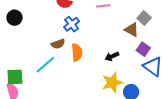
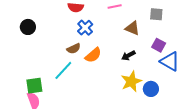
gray square: (144, 18) -> (156, 14), turned -32
brown triangle: (132, 30) -> (132, 28), moved
orange semicircle: (77, 52) -> (93, 55), turned 60

